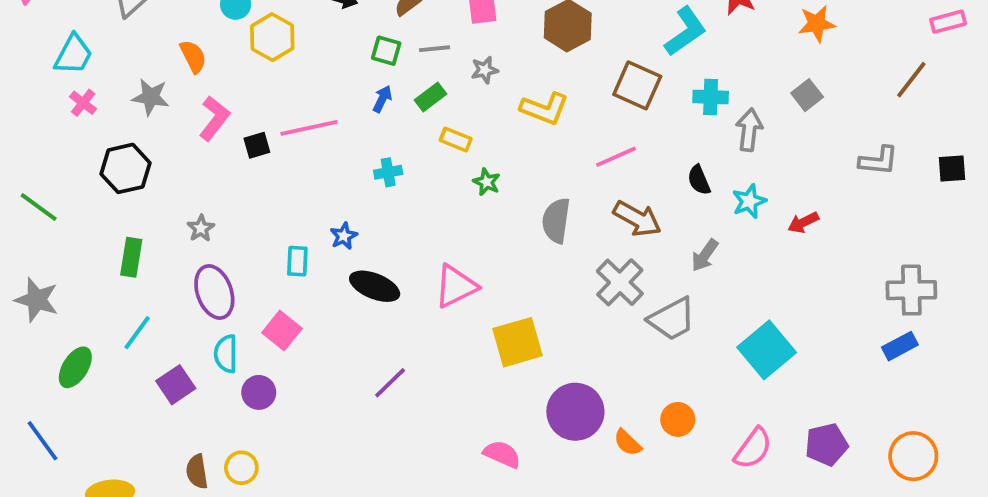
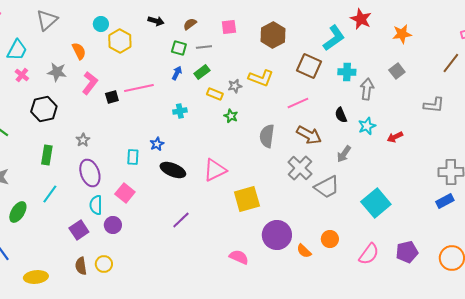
gray star: (485, 70) -> (235, 86), moved
purple square: (176, 385) -> (79, 230), moved

